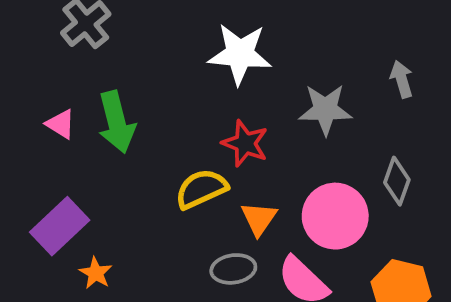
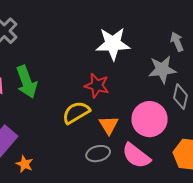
white star: (240, 54) -> (113, 44), moved
gray star: (325, 110) -> (162, 69), moved

